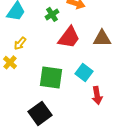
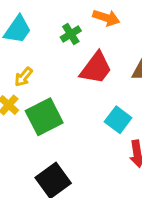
green square: (51, 77) -> (44, 117), moved, turned -35

